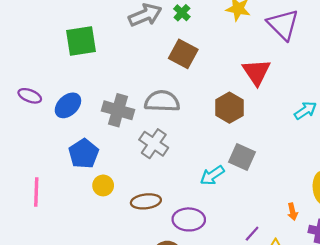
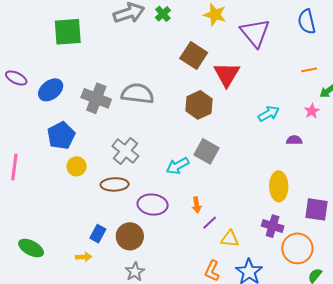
brown square: (183, 54) -> (194, 56), moved
gray cross: (154, 144) -> (125, 151), moved
orange arrow: (293, 212) -> (197, 205), moved

